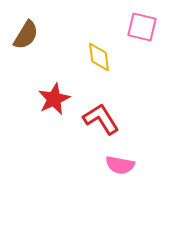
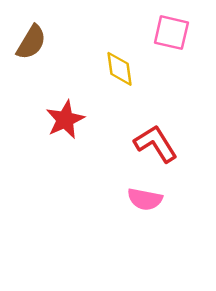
red L-shape: (101, 119) -> (156, 144), moved

